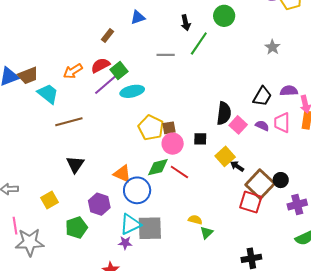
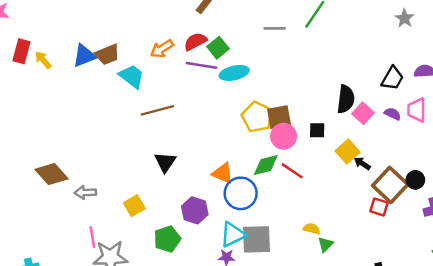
purple line: (105, 85) -> (202, 65), turned 50
brown square: (169, 128) -> (279, 117), size x1.5
red square: (251, 202) -> (379, 207), size x0.7

